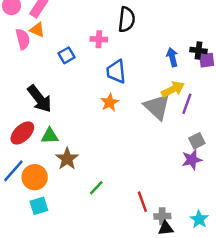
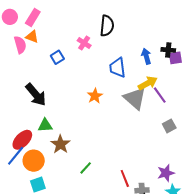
pink cross: (99, 39) -> (84, 43), turned 32
blue trapezoid: (116, 72) -> (117, 68), moved
purple line: (187, 104) -> (160, 95), turned -54
red ellipse: (22, 133) -> (22, 140), moved
purple star: (192, 160) -> (166, 173), moved

